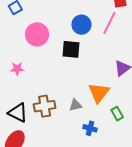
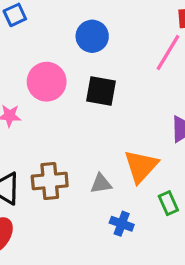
blue circle: (81, 25) -> (92, 36), moved
pink circle: (37, 34) -> (47, 82), moved

